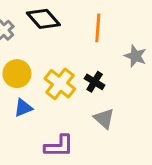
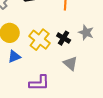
gray star: (135, 56) -> (86, 32), moved

